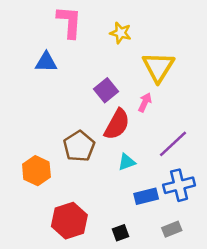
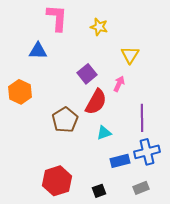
yellow triangle: (158, 67) -> (130, 55), size x0.7
purple line: (173, 144) -> (142, 118), turned -48
orange hexagon: (36, 171) -> (20, 92), moved

